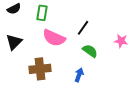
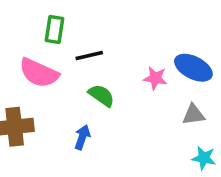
green rectangle: (42, 13) -> (55, 30), moved
black line: (83, 28) -> (89, 56), turned 42

